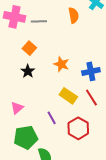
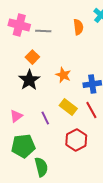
black star: (28, 71) -> (29, 80), size x1.5
purple line: (52, 118) -> (45, 118), moved

